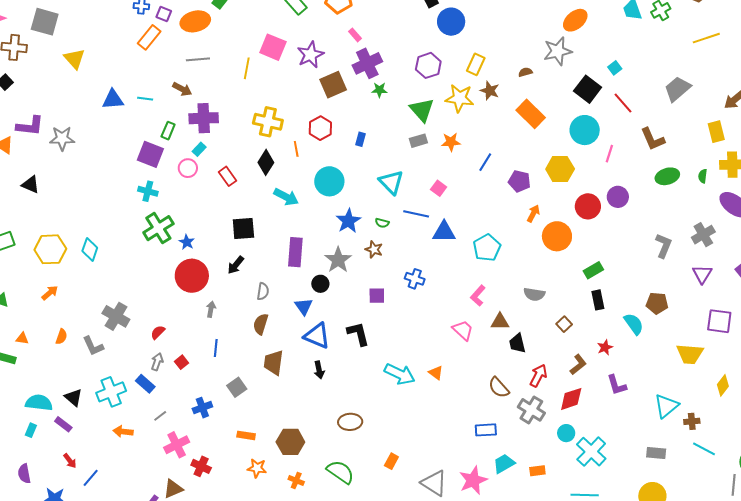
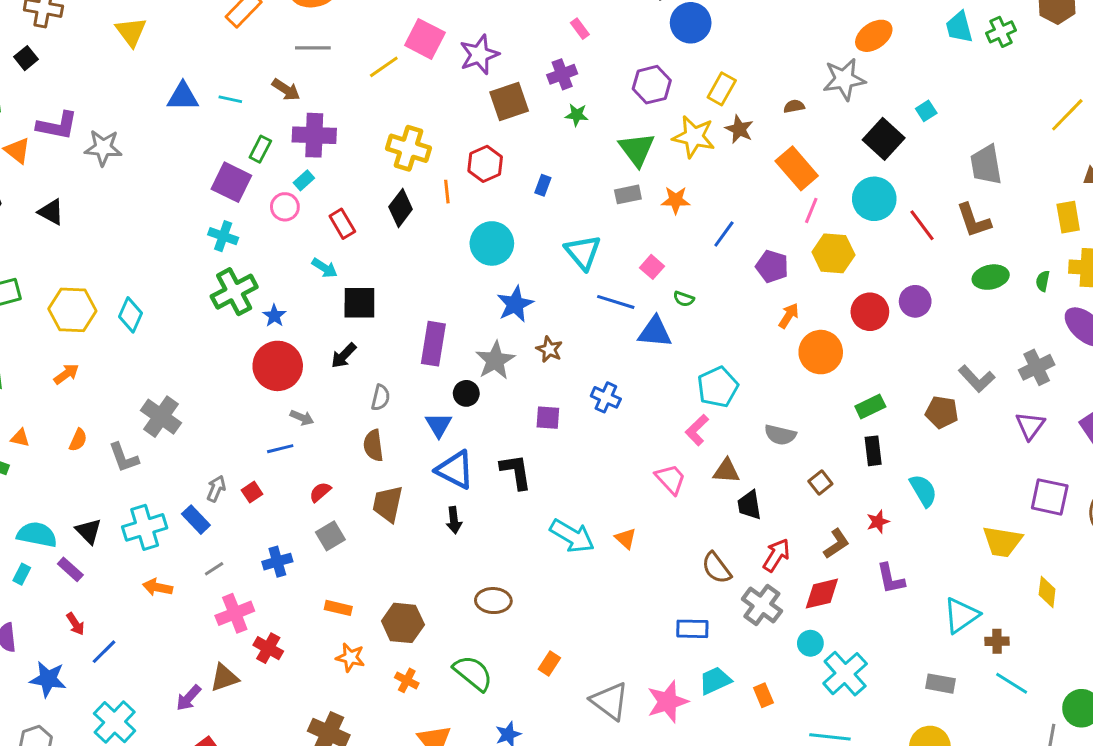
pink rectangle: (355, 35) -> (580, 29), moved
yellow line: (706, 38) -> (1067, 115), moved, turned -32
purple cross: (367, 63) -> (562, 74), size x0.7
yellow line: (247, 68) -> (384, 67), turned 40
gray trapezoid: (678, 89) -> (986, 165), moved, turned -64
red line: (623, 103) -> (922, 225), moved
pink line: (609, 154) -> (811, 210), moved
cyan arrow: (286, 197) -> (325, 268), moved, size x0.7
green semicircle: (382, 223) -> (684, 299), moved
gray L-shape: (664, 246) -> (977, 379), turned 110
cyan pentagon: (487, 248) -> (718, 387), moved
brown pentagon: (657, 303) -> (942, 412), moved
gray arrow: (211, 309) -> (302, 418), turned 98
brown semicircle: (261, 324) -> (373, 446), turned -30
red semicircle: (158, 332) -> (320, 492), moved
blue line: (216, 348) -> (280, 449), moved, turned 66
yellow diamond: (723, 385) -> (1047, 592), turned -35
orange rectangle: (537, 471) -> (763, 695), turned 70

